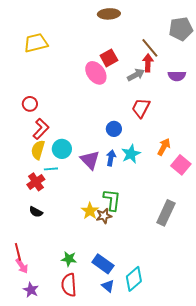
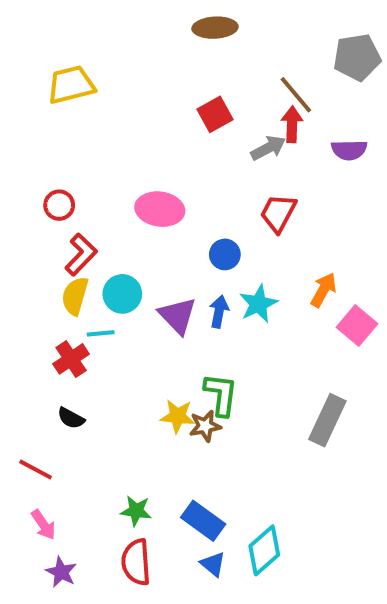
pink ellipse: (96, 73) -> (160, 209), moved, turned -45
yellow star: (90, 211) -> (178, 416), turned -30
red line: (18, 252) -> (36, 469), moved, turned -48

